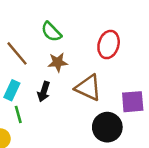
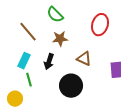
brown triangle: (88, 88) -> (84, 59), size x0.7
black circle: (107, 127) -> (71, 86), moved

